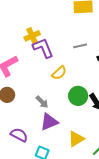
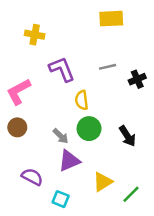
yellow cross: (32, 36) -> (35, 35), moved, turned 35
yellow semicircle: (59, 73) -> (82, 100), turned 126
green circle: (78, 96) -> (89, 129), moved

